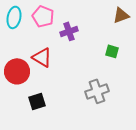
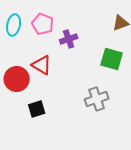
green square: (112, 51) -> (112, 59), size x1.6

